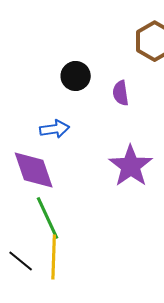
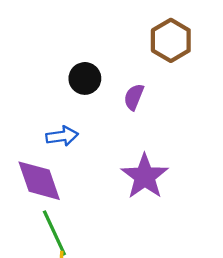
purple semicircle: (121, 93) -> (134, 97), turned 30

